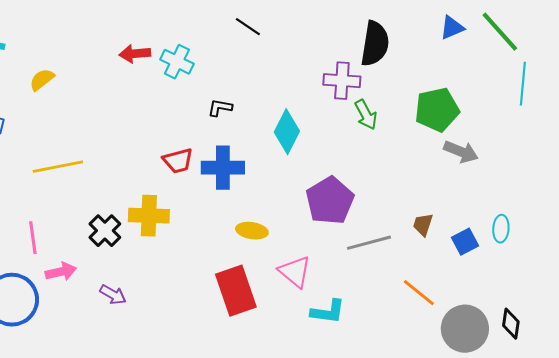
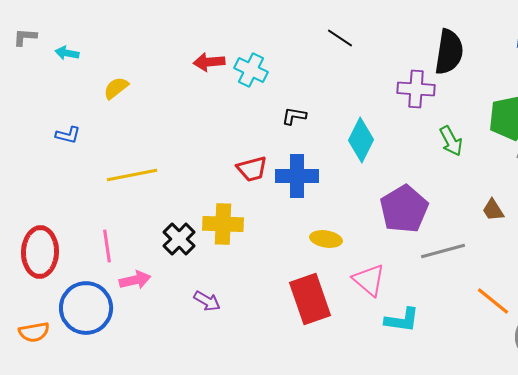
black line: (248, 27) -> (340, 38), moved
green arrow: (366, 115) -> (451, 141), moved
brown trapezoid: (423, 225) -> (493, 210), moved, turned -50
purple arrow: (113, 295) -> (207, 301), moved

